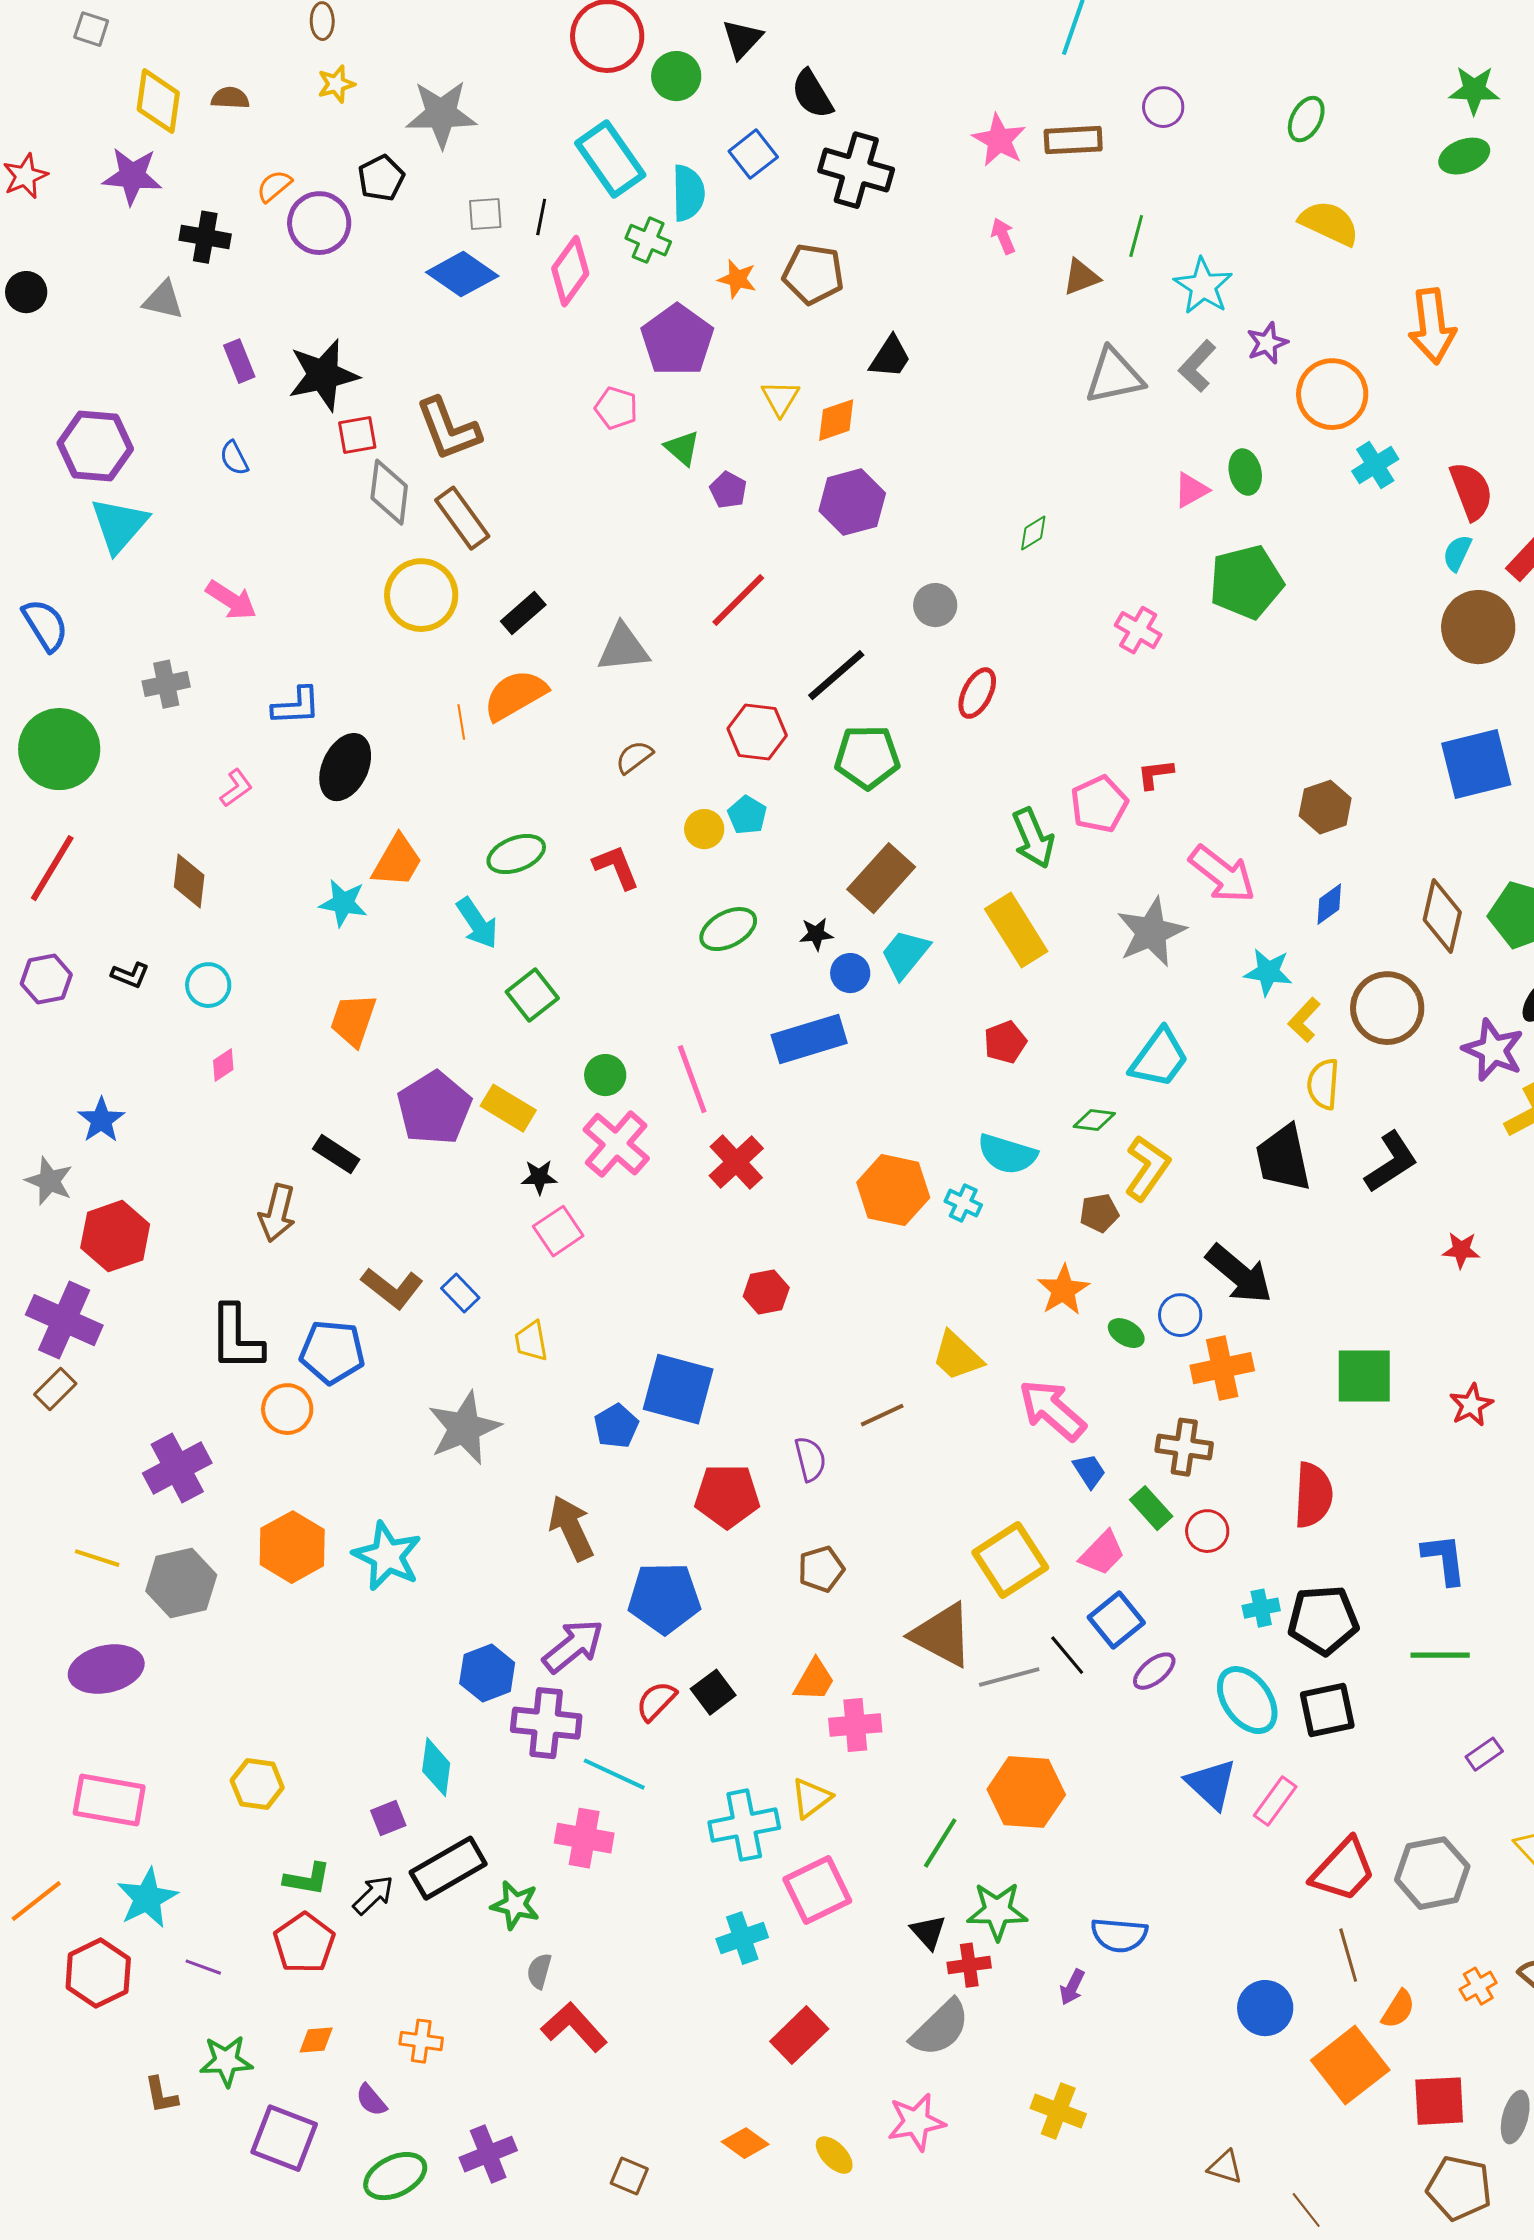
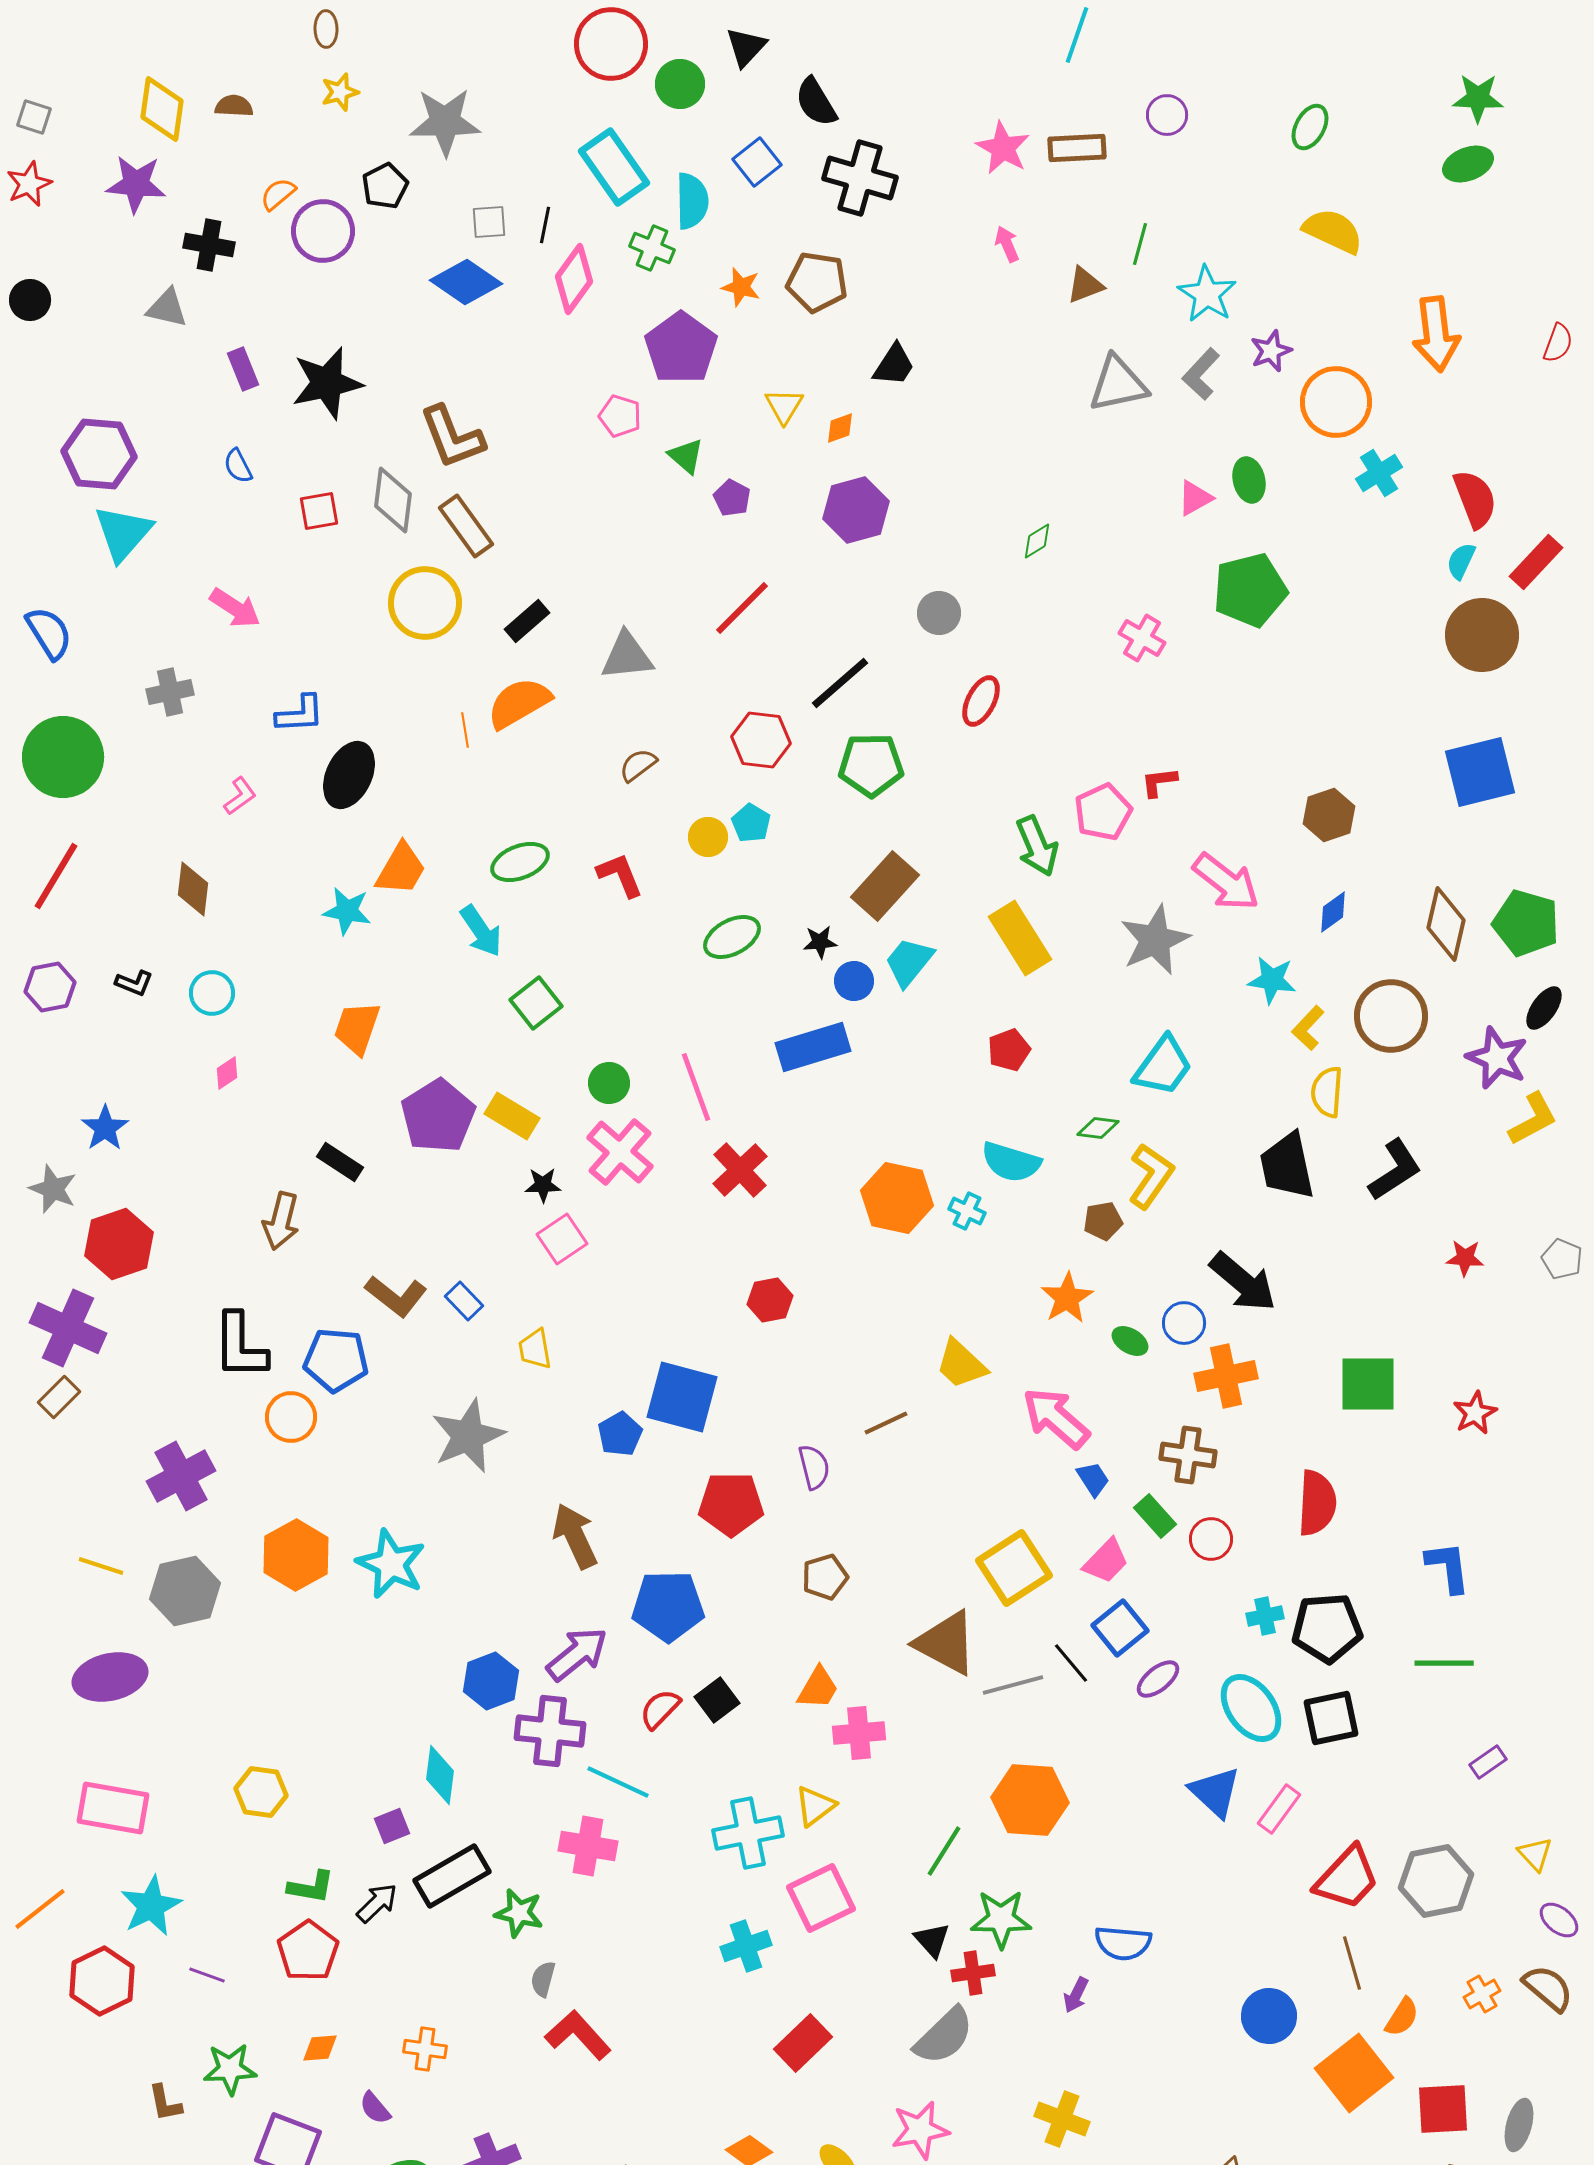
gray square: (91, 29) -> (34, 117), moved
orange diamond: (836, 420) -> (840, 428), size x0.7
red square: (357, 435) -> (319, 511), moved

